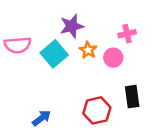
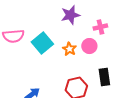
purple star: (72, 26) -> (70, 15), moved
orange star: (88, 50) -> (69, 49), moved

